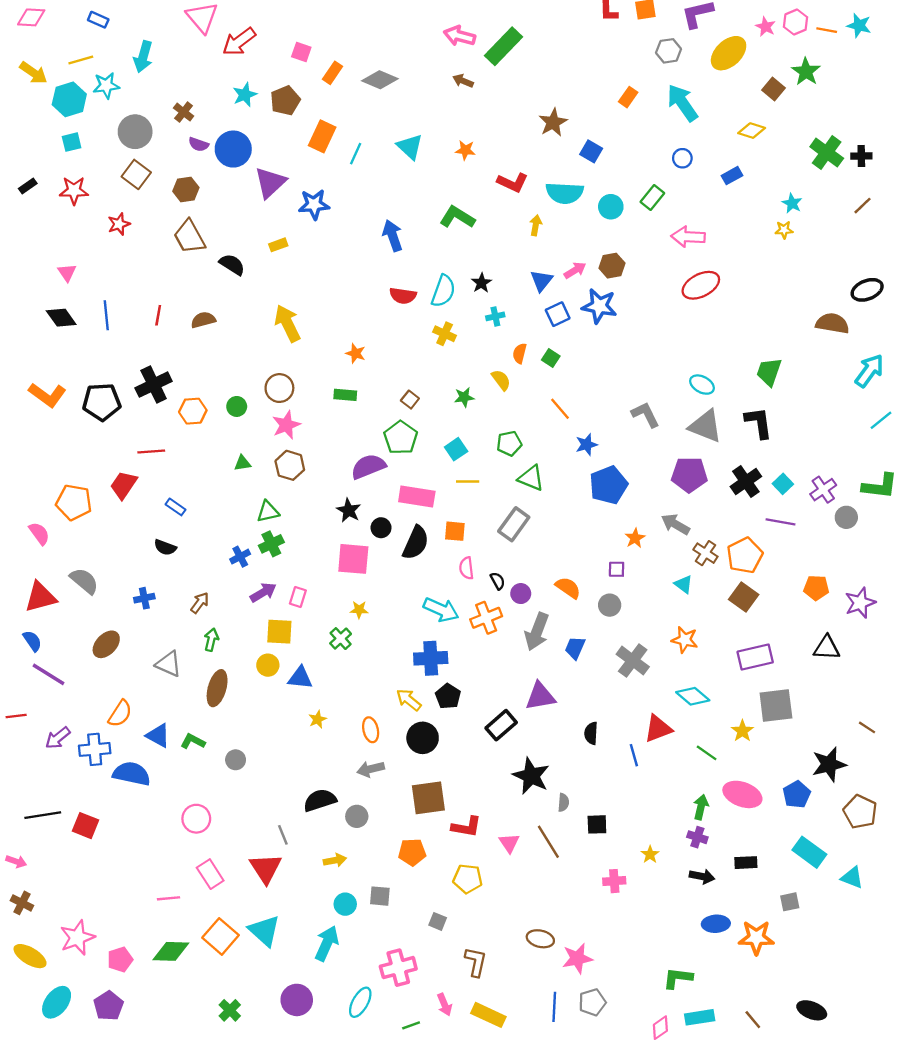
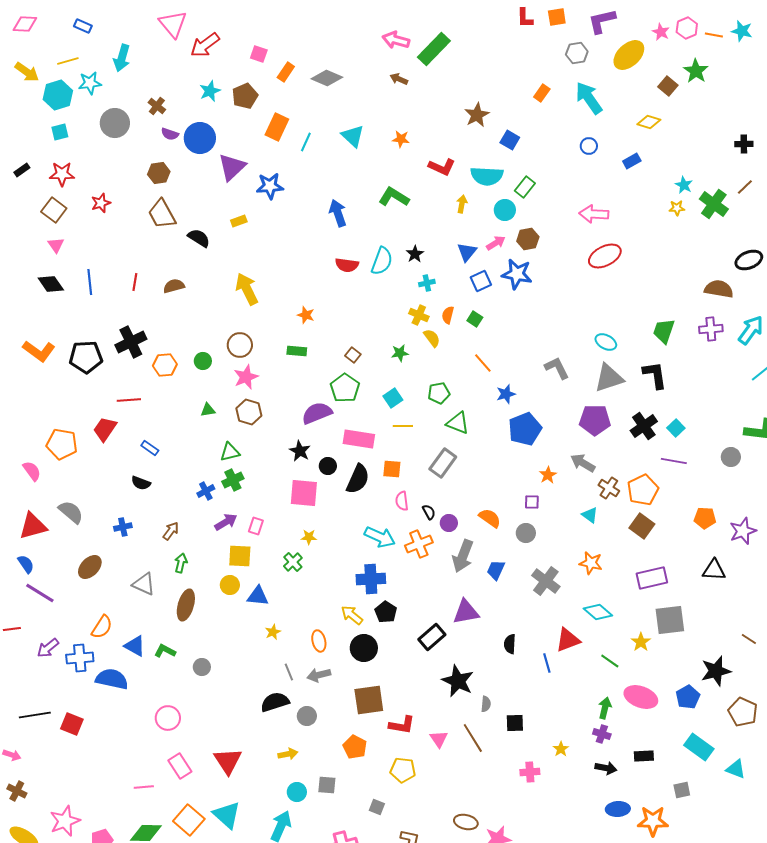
green cross: (827, 152) -> (714, 204), moved
brown square: (136, 174) -> (54, 210), moved
green rectangle: (652, 198) -> (525, 187), moved
cyan circle: (611, 207) -> (505, 210), moved
yellow cross: (445, 334) -> (419, 315), moved
gray triangle: (705, 426) -> (609, 378), turned -40
purple cross: (823, 490) -> (711, 329), moved, turned 30
gray line: (283, 835) -> (289, 672), moved
orange pentagon: (412, 852) -> (355, 747), turned 30

